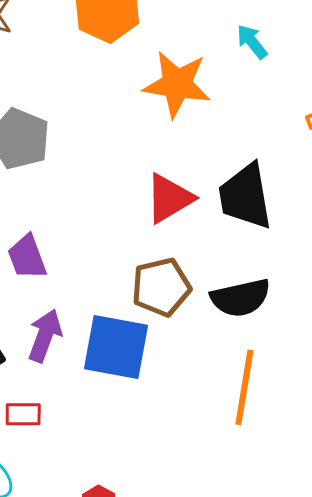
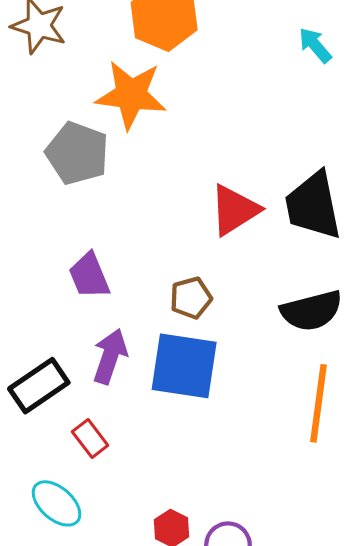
orange star: (177, 84) -> (131, 95), moved
brown pentagon: (161, 287) -> (191, 298), moved, size x0.7
red rectangle: (23, 414) -> (90, 439), turned 54

